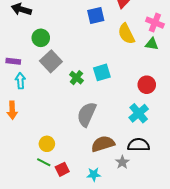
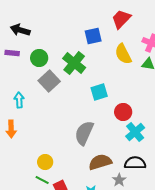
purple rectangle: (13, 61) -> (12, 53), moved
green cross: (76, 78) -> (74, 63), moved, size x1.6
red circle: (147, 85) -> (123, 112), moved

